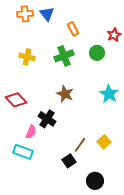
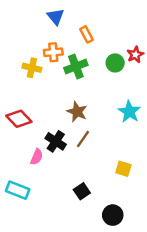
orange cross: (25, 14) -> (53, 52), moved
red star: (114, 35) -> (135, 55), moved
yellow square: (104, 142) -> (123, 169), turned -32
brown line: (80, 145) -> (83, 139), moved
cyan rectangle: (23, 152) -> (18, 190), moved

